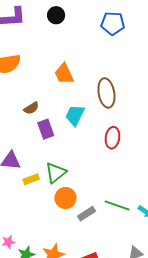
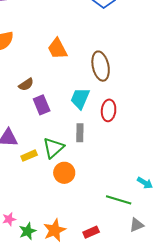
cyan trapezoid: (75, 115) -> (80, 99), moved
green line: (117, 206) -> (119, 200), moved
gray rectangle: (87, 214) -> (80, 133), moved, turned -54

